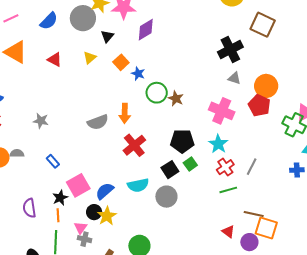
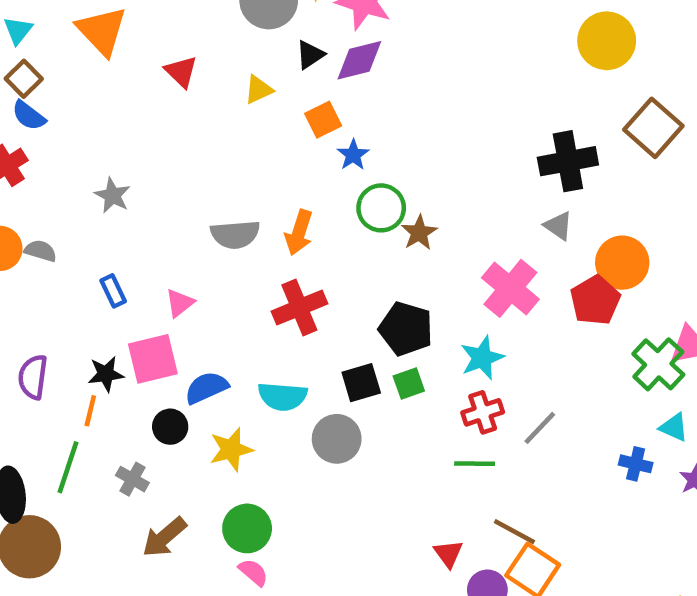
purple diamond: (146, 30) -> (359, 60), moved
yellow star: (107, 216) -> (231, 449), moved
pink triangle: (81, 228) -> (180, 303), moved

